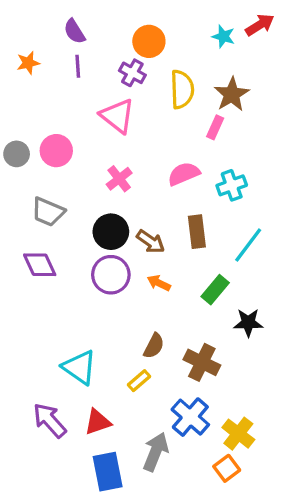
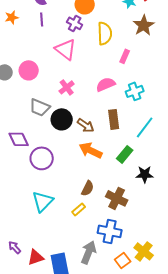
brown star: (232, 94) -> (144, 25), moved
gray trapezoid: (48, 212) -> (40, 107), moved
purple circle: (111, 275) -> (42, 158), moved
orange arrow: (159, 283) -> (91, 150), size x1.6
cyan triangle: (79, 367) -> (43, 201), turned 40
blue cross: (190, 417) -> (110, 231), turned -30
purple arrow: (50, 420) -> (15, 247), moved, size x0.6
red triangle: (98, 422) -> (36, 257), moved
yellow cross: (238, 434) -> (144, 251), moved
orange square: (227, 468) -> (123, 260), moved

